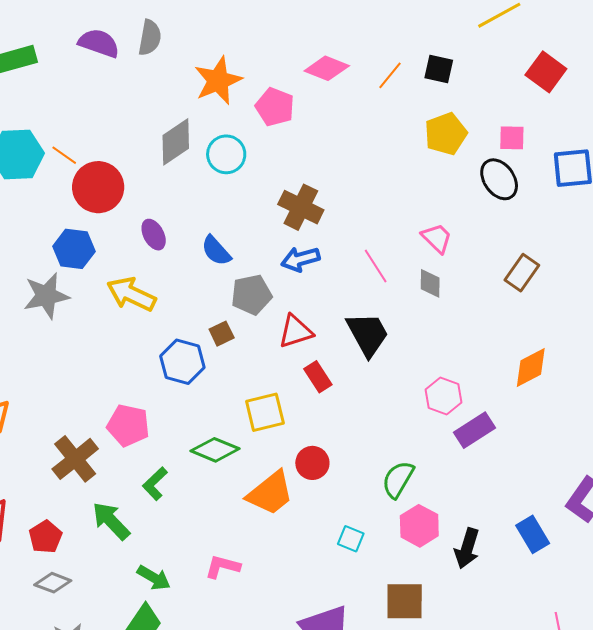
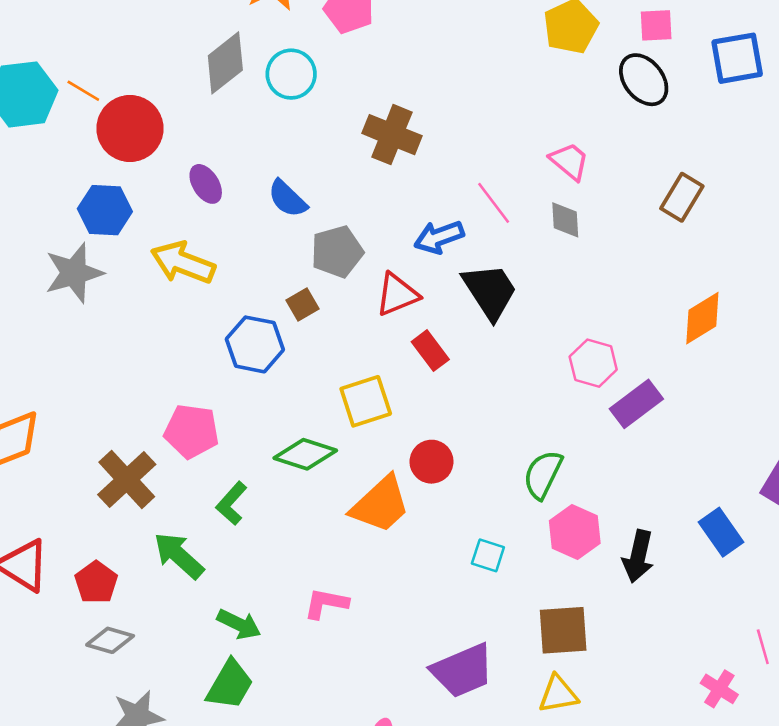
blue arrow: (300, 259) -> (439, 237), moved

